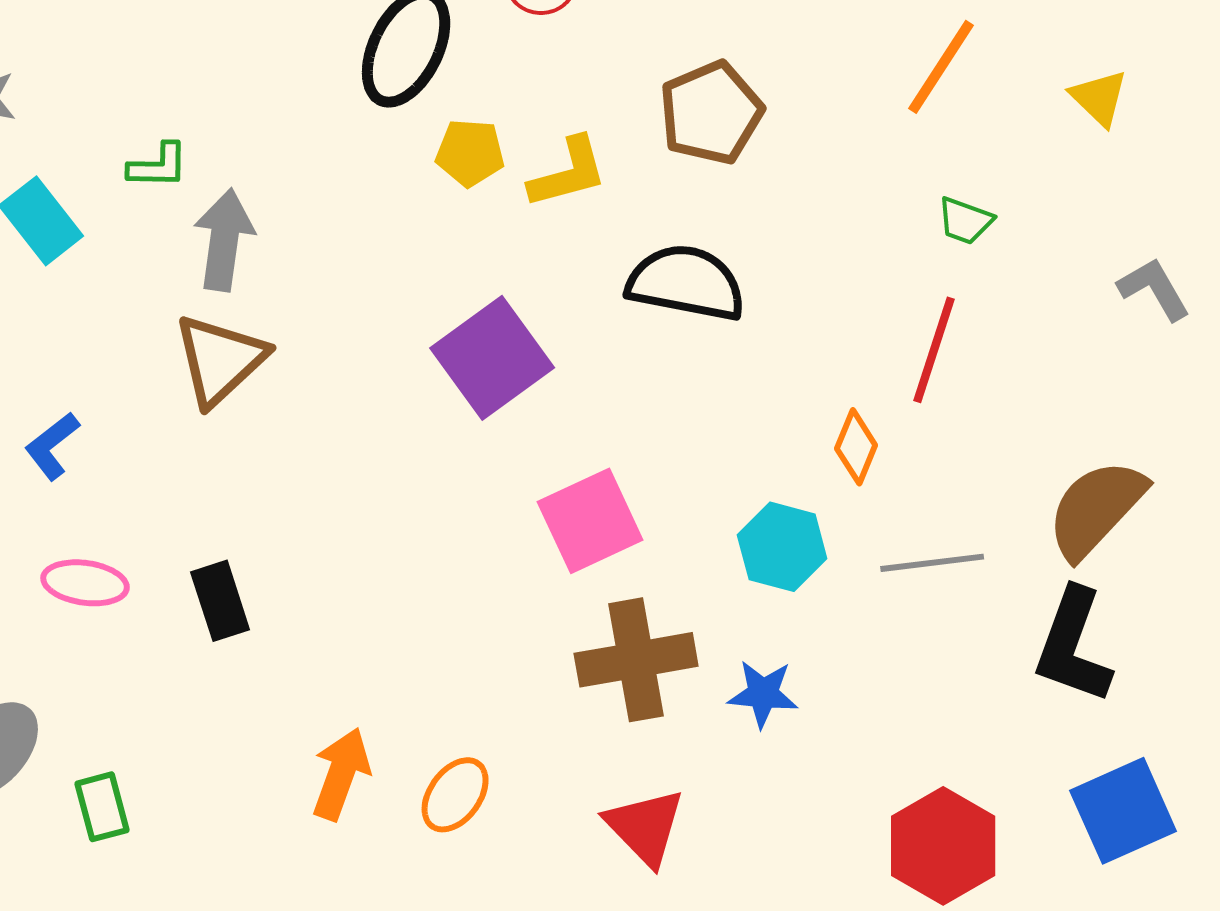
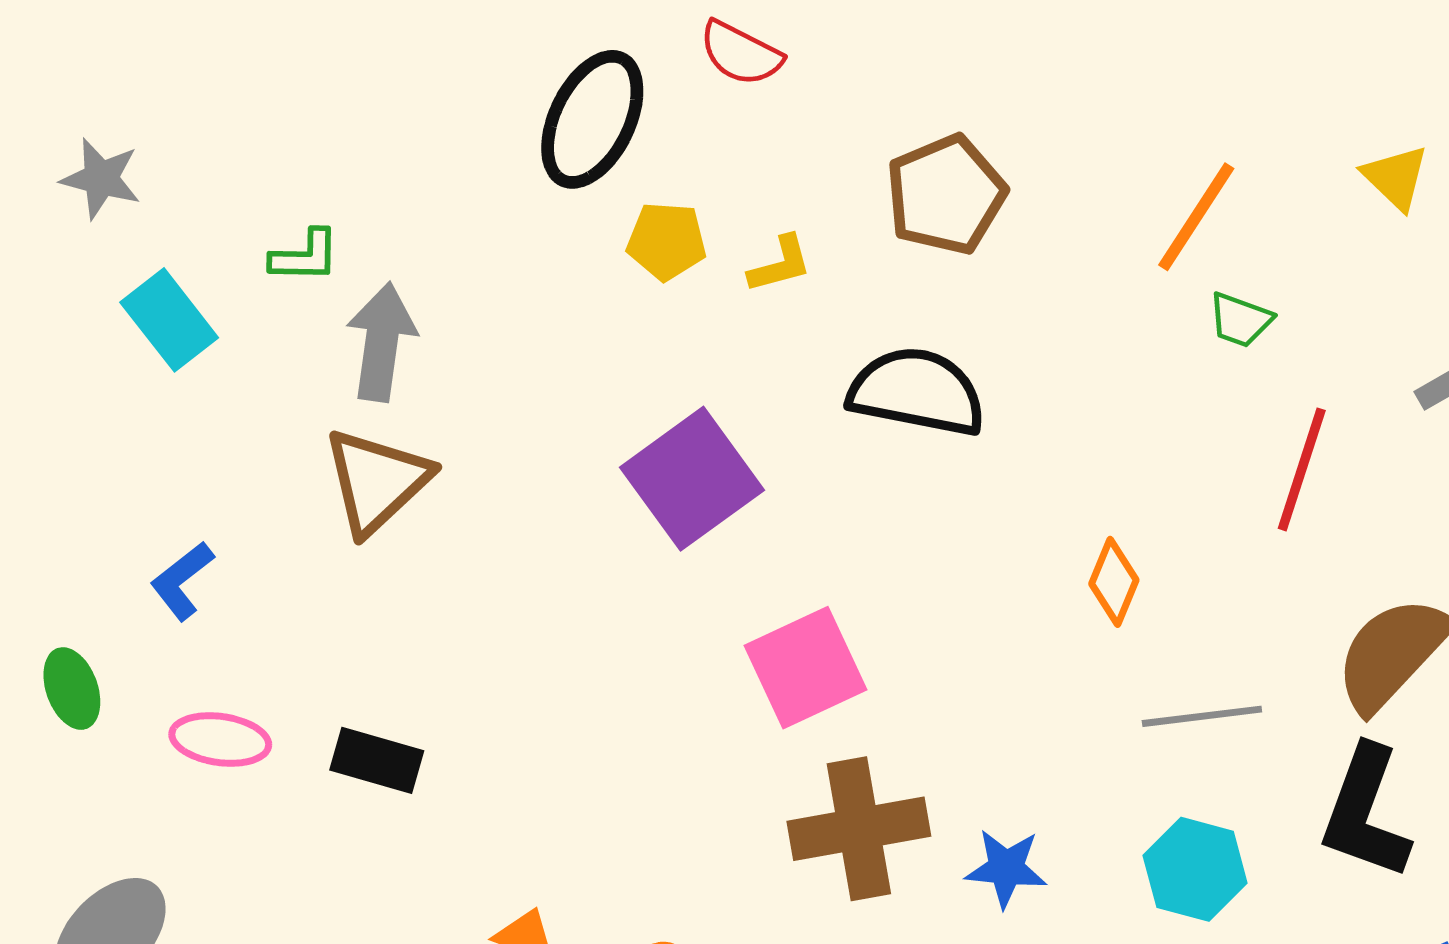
orange line: (941, 67) -> (1196, 217), moved
yellow L-shape: (568, 173) -> (780, 264), size x0.7
red line: (934, 350) -> (1302, 469), moved
cyan hexagon: (782, 547) -> (1195, 869), moved
black rectangle: (220, 601) -> (377, 760), turned -56

